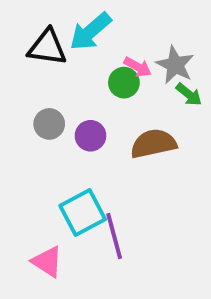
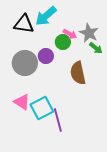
gray circle: (49, 124) -> (25, 63), size x1.6
purple circle: (90, 136) -> (46, 56), moved
brown semicircle: (153, 144) -> (78, 73), turned -90
pink triangle: (47, 262) -> (22, 102), moved

